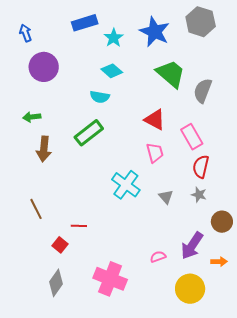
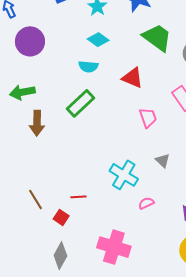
green arrow: (32, 117) -> (22, 92), size x1.4
red triangle: (155, 120) -> (132, 78), moved
cyan cross: (126, 185) -> (124, 175), moved
brown line: (36, 209) -> (36, 200), moved
pink semicircle: (158, 257) -> (146, 203), moved

